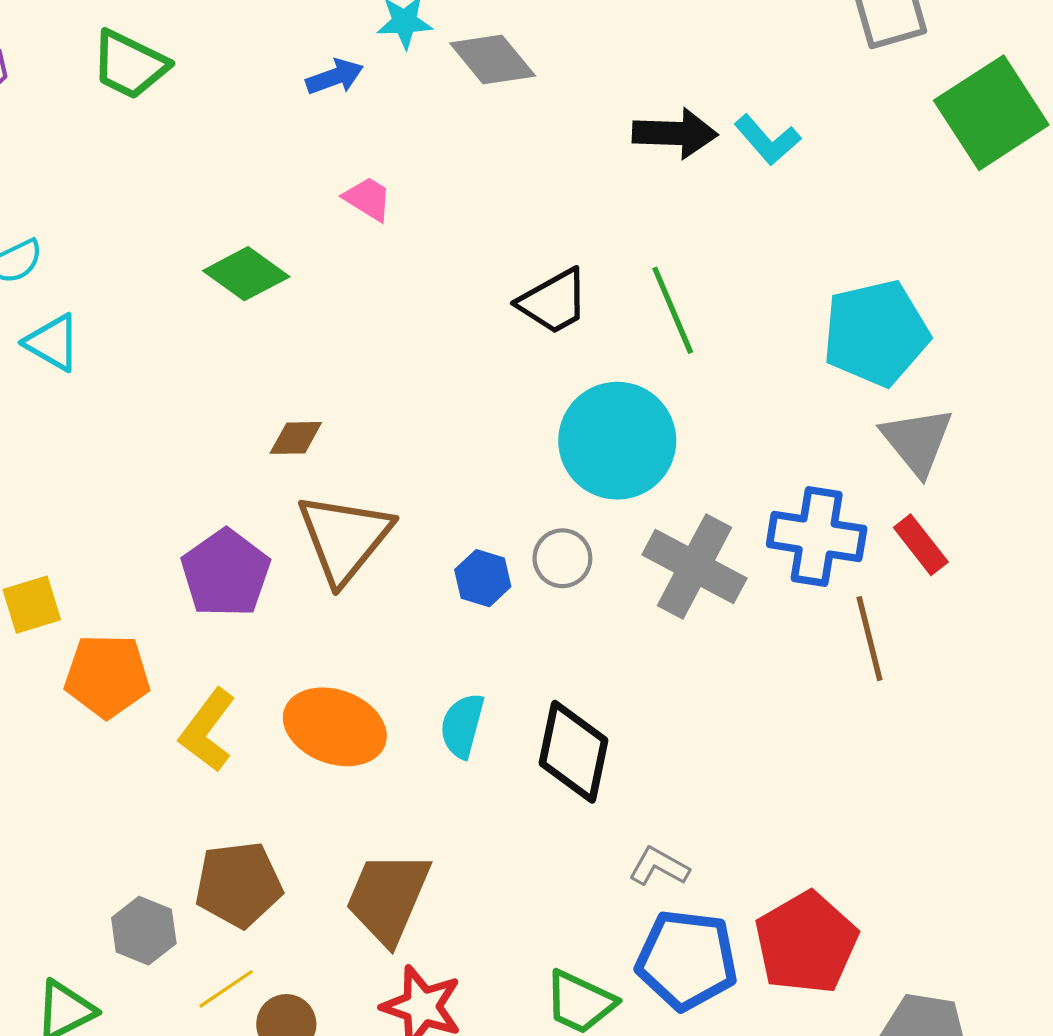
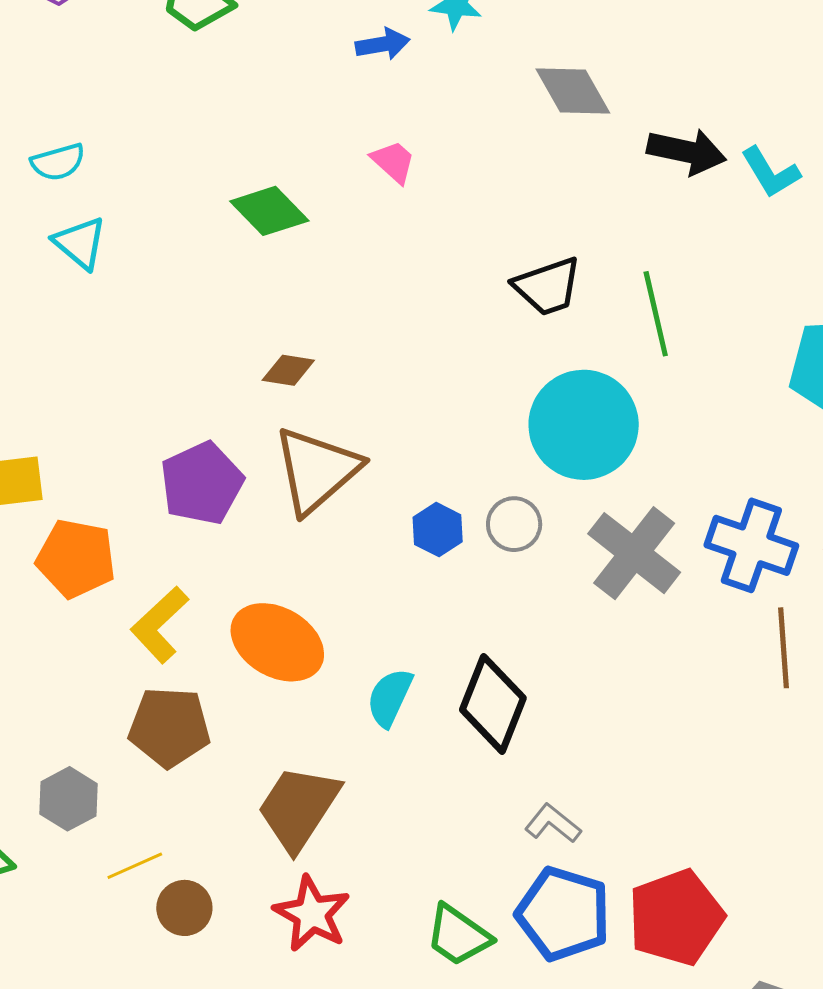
gray diamond: (493, 59) -> (573, 91), moved
cyan semicircle: (462, 726) -> (390, 697), moved
brown pentagon: (239, 884) -> (169, 727), moved

